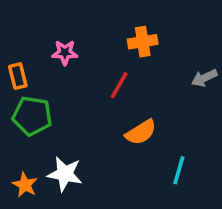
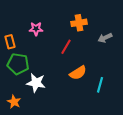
gray arrow: (204, 78) -> (105, 38), moved
cyan line: (179, 170) -> (100, 85), moved
white star: (65, 174) -> (36, 83), moved

